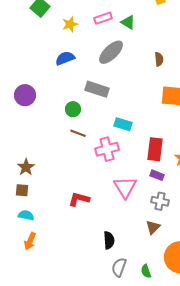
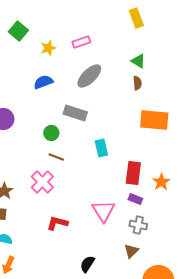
green triangle: (128, 22) -> (138, 61), moved
cyan rectangle: (123, 124) -> (101, 148), turned 60
pink cross: (107, 149) -> (42, 182), moved, turned -30
black semicircle: (109, 240) -> (87, 264), turned -144

